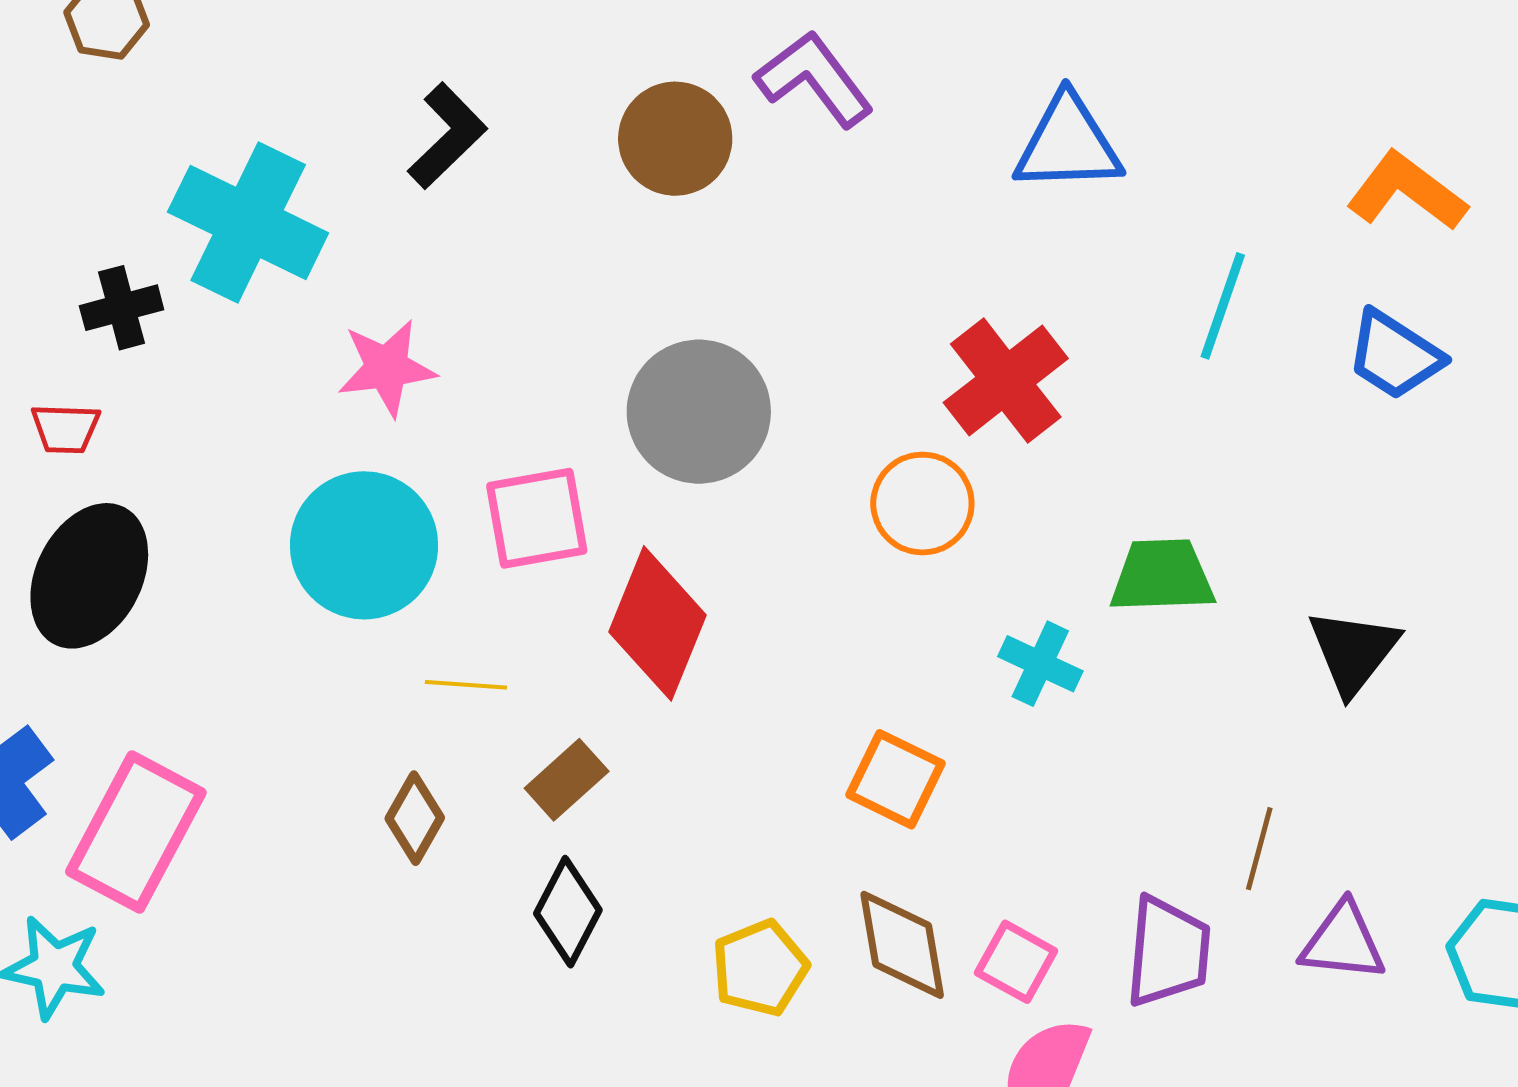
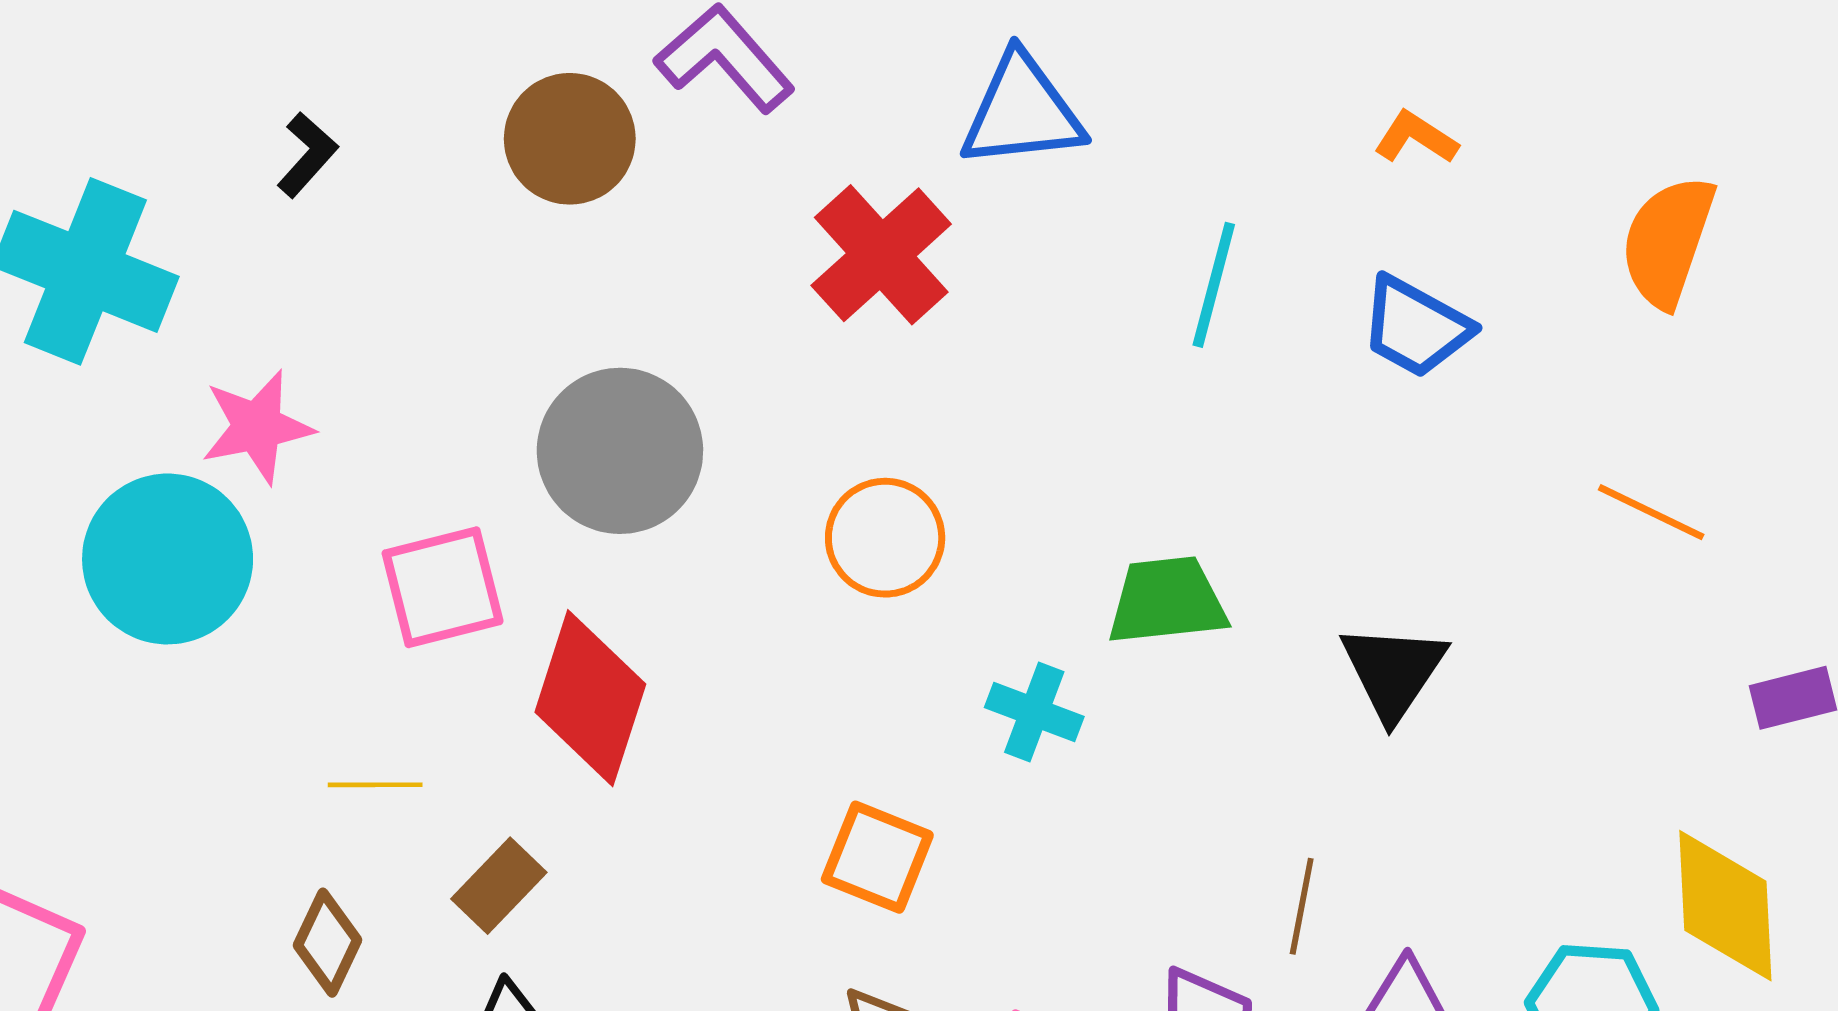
black L-shape: (447, 136) -> (307, 155), size x0.7
orange L-shape: (1407, 191) -> (1416, 138), size x0.6
red cross: (1006, 381) -> (881, 255), moved
cyan circle: (364, 545) -> (168, 559), moved

